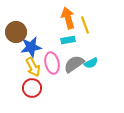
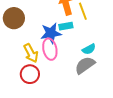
blue star: (31, 47) -> (51, 33), moved
gray semicircle: (74, 64) -> (85, 65), moved

